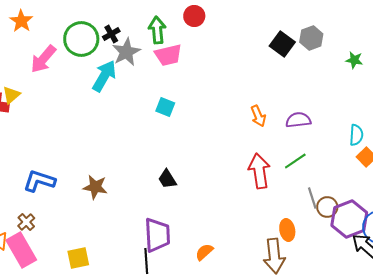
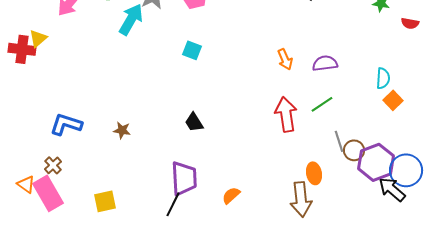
brown star: (95, 187) -> (122, 130), size x0.7
black line: (146, 261) -> (173, 204), turned 30

